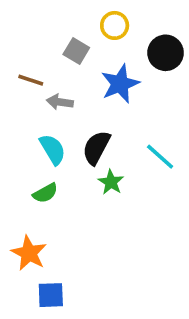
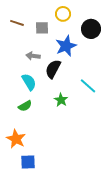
gray square: (76, 51) -> (42, 28), turned -32
brown line: (31, 80) -> (17, 23), moved
black semicircle: (96, 148) -> (53, 69), moved

